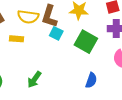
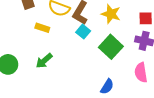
green arrow: (34, 79) -> (44, 61), moved

